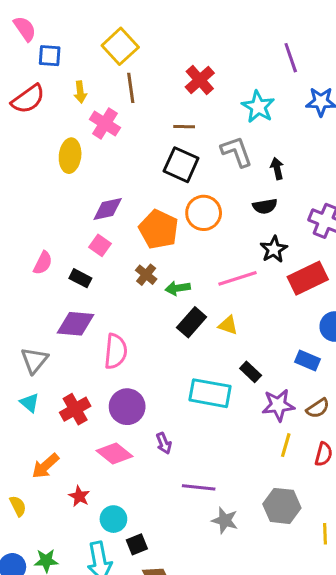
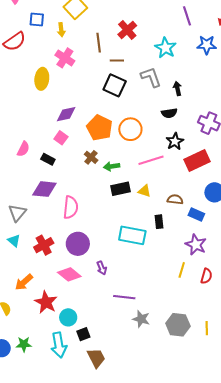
blue square: (50, 56) -> (37, 20), moved
brown line: (131, 88) -> (99, 43), moved
yellow arrow: (80, 92) -> (61, 30), moved
orange circle: (204, 213) -> (130, 129), moved
black rectangle: (192, 322) -> (121, 189), turned 36
black rectangle: (251, 372) -> (159, 222), turned 40
purple star: (278, 405) -> (196, 245), moved, turned 30
brown semicircle: (318, 408) -> (175, 199), moved, turned -140
red star: (79, 496) -> (46, 302), size x1.6
gray hexagon: (282, 506) -> (178, 325), moved

